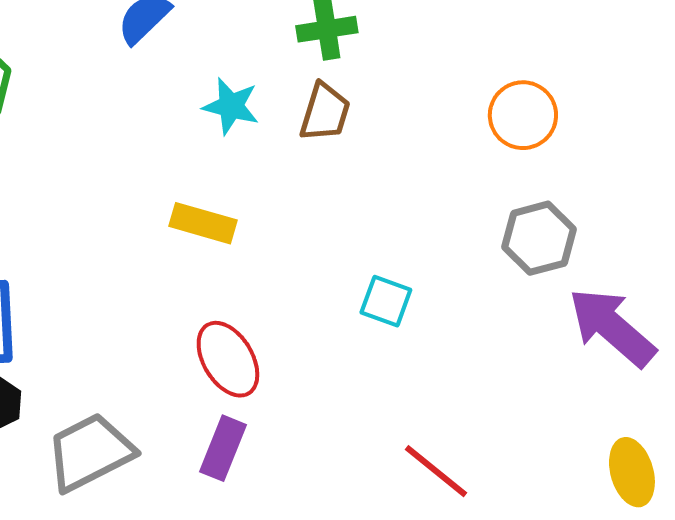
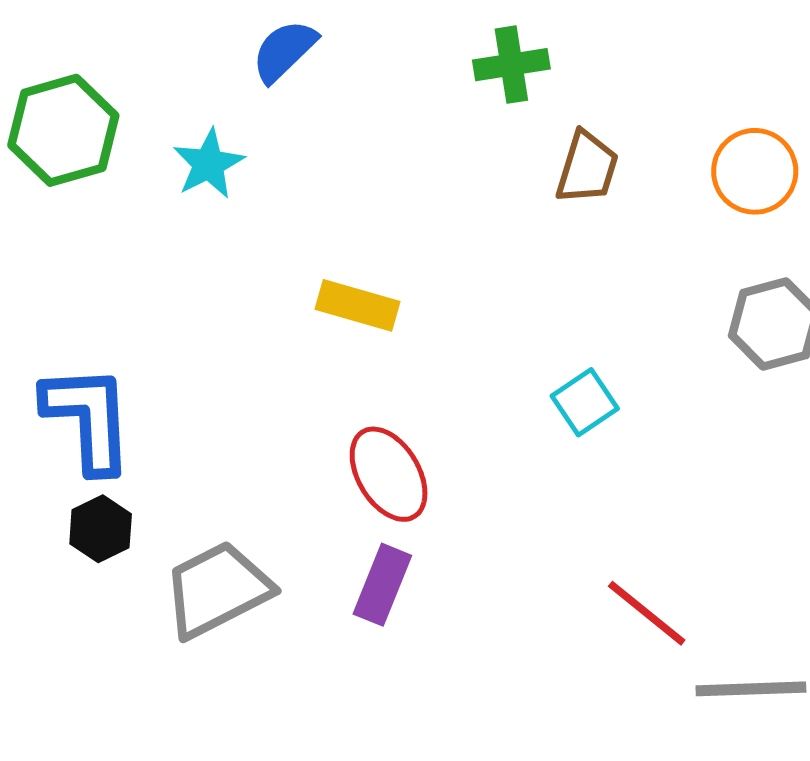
cyan star: (231, 106) -> (209, 164), moved, turned 30
brown trapezoid: (325, 112) -> (587, 168), moved
cyan square: (386, 301) -> (585, 402), turned 36

